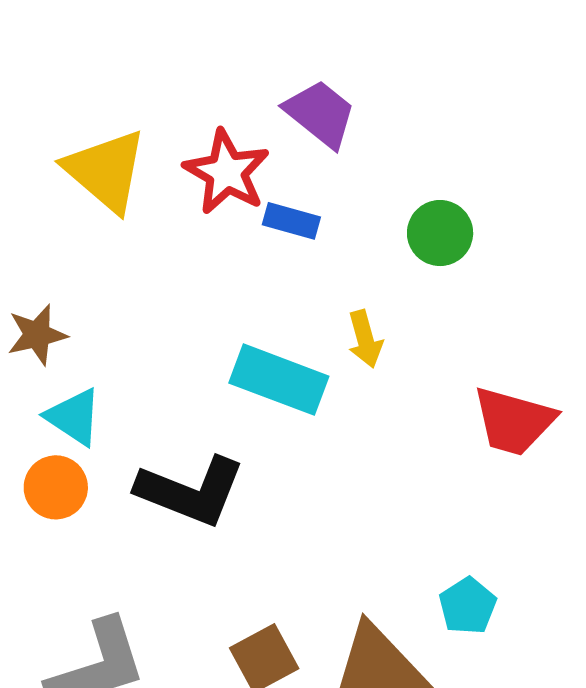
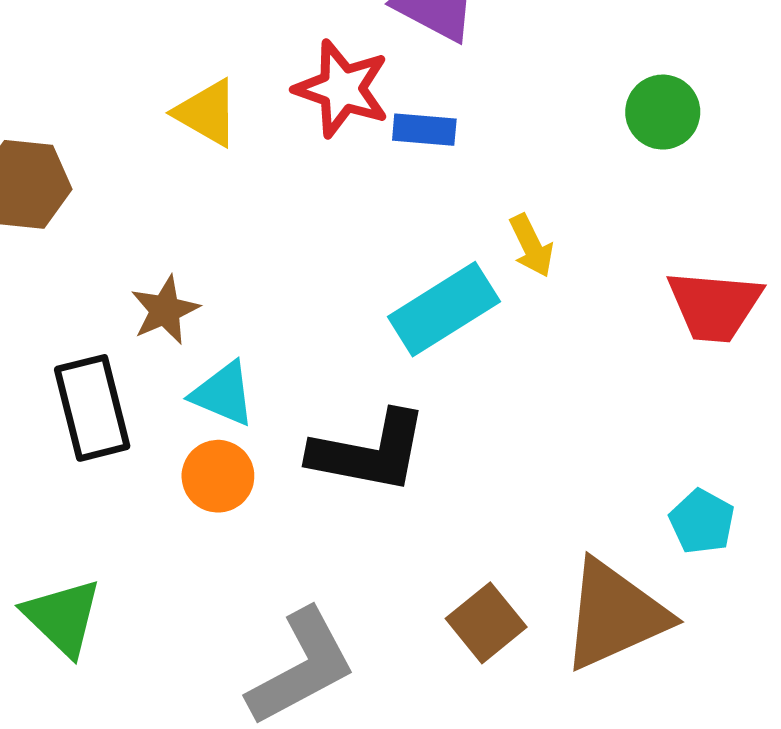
yellow triangle: (106, 171) -> (207, 113), size x0.7
green circle: (440, 233) -> (663, 112), moved
cyan rectangle: (279, 380) -> (444, 309), turned -42

